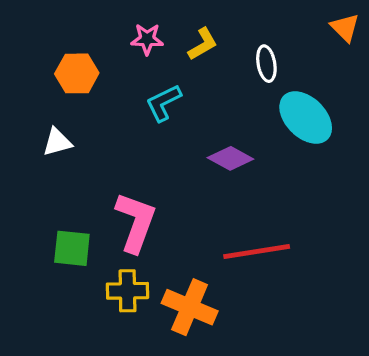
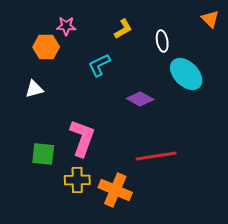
pink star: (147, 39) -> (66, 26), moved

